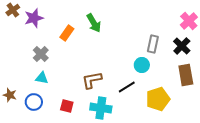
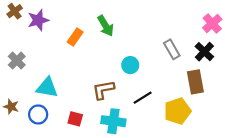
gray rectangle: (153, 44) -> (172, 49), turned -42
gray cross: (41, 54) -> (17, 61), moved
cyan circle: (142, 65) -> (130, 65), moved
brown rectangle: (186, 75) -> (195, 82), moved
cyan triangle: (42, 78) -> (47, 88), size x1.5

